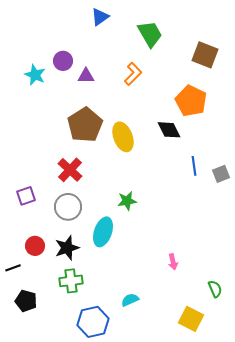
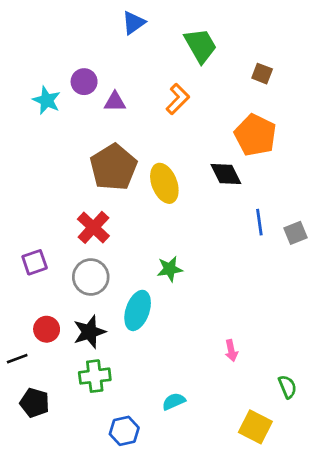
brown square: (205, 55) -> (262, 74), moved, size x0.6
blue hexagon: (93, 322) -> (124, 431), size x0.7

